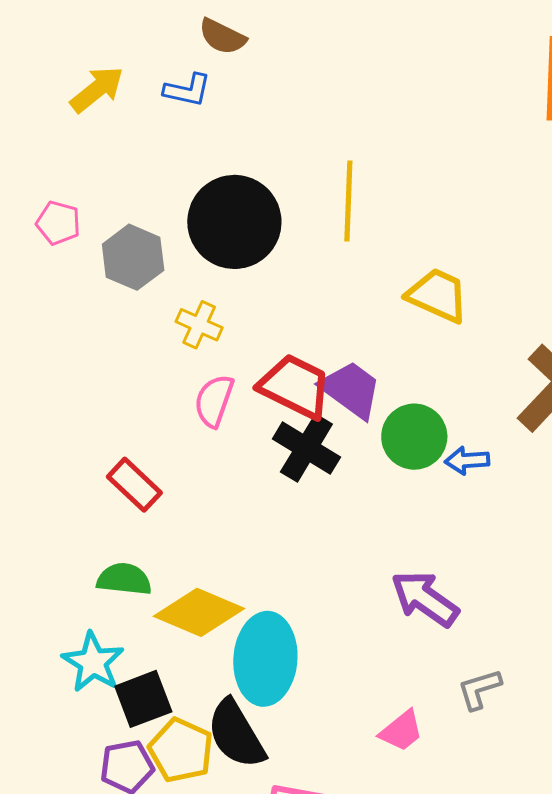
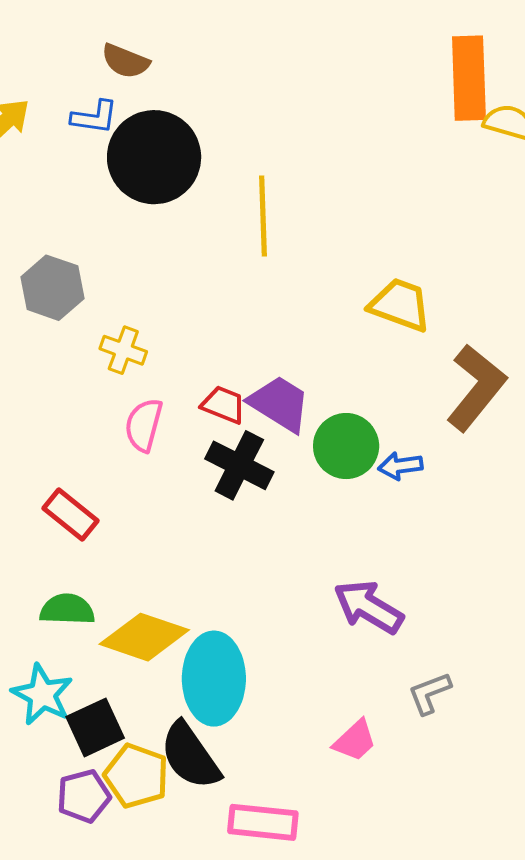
black circle: (234, 222) -> (154, 157), moved
yellow trapezoid: (438, 295) -> (400, 305), moved
red trapezoid: (295, 386) -> (223, 405), size x0.6

